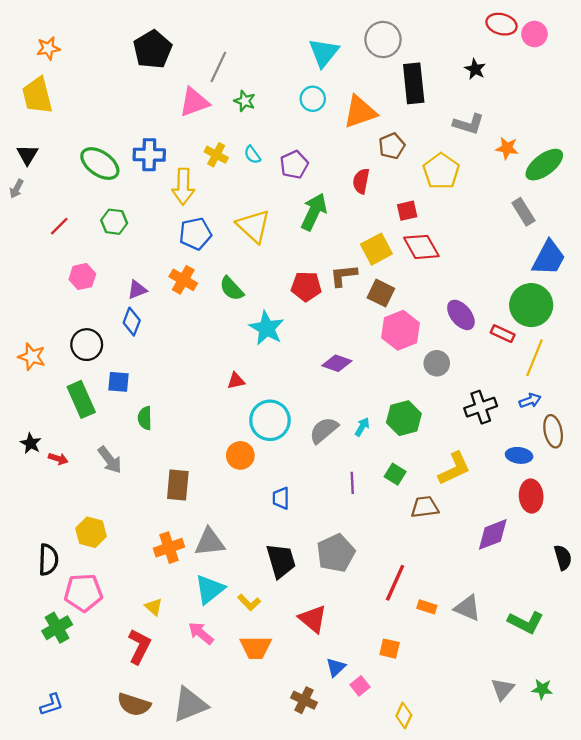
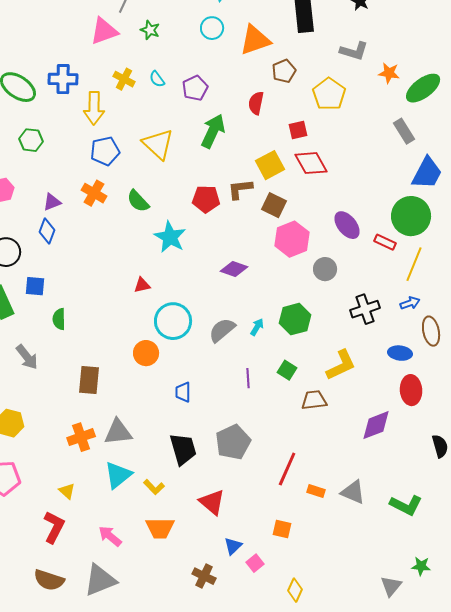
pink arrow: (201, 633) -> (110, 536), moved
gray triangle: (503, 689) -> (391, 586), moved

